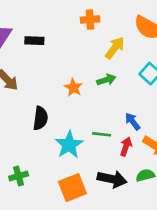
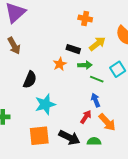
black rectangle: (34, 41) -> (73, 49), moved
green line: (102, 134) -> (97, 79), moved

